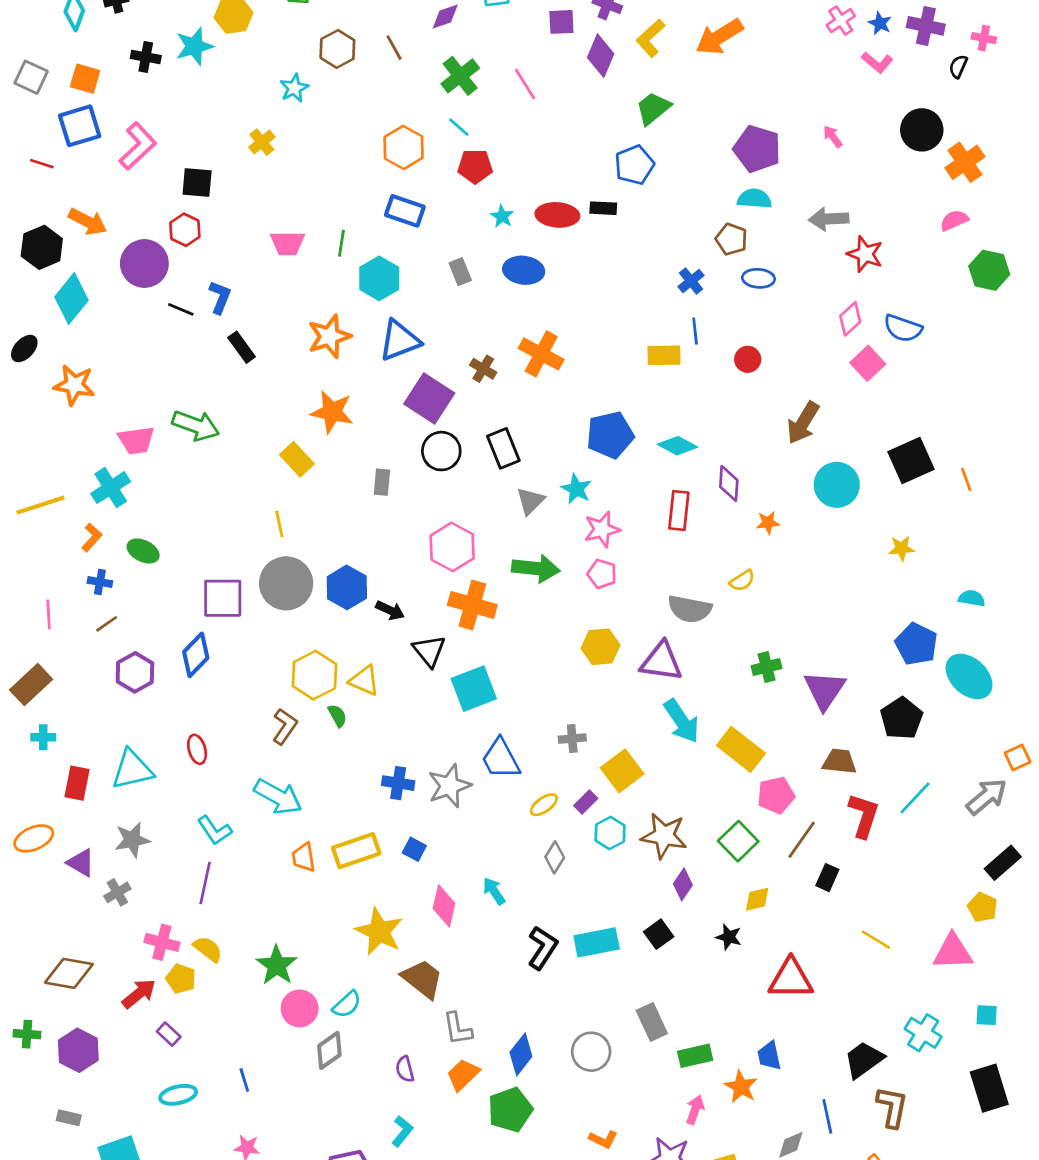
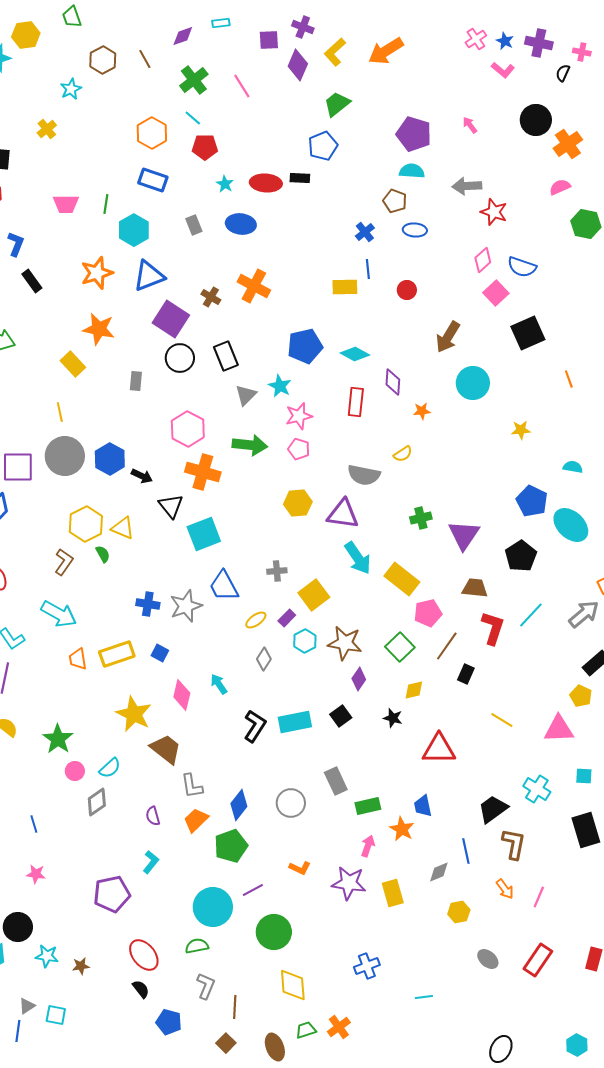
black square: (911, 461) -> (528, 333), moved
pink circle: (300, 1008) -> (75, 771), size x0.7

